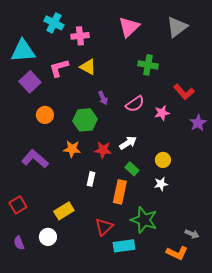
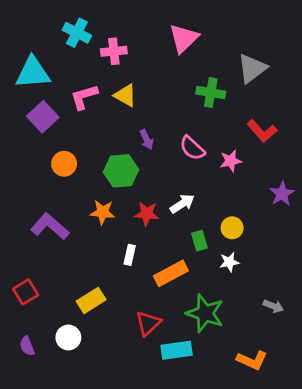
gray triangle: (177, 27) -> (252, 68), moved
pink semicircle: (135, 104) -> (192, 148), turned 78
purple star: (198, 123) -> (282, 194), moved
green rectangle: (132, 169) -> (199, 241), moved, turned 32
orange rectangle: (120, 192) -> (171, 273), turned 50
gray arrow: (192, 234) -> (273, 306), moved

